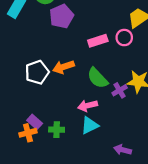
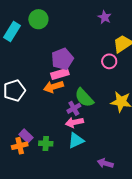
purple pentagon: (62, 16) -> (62, 59), moved
pink rectangle: (98, 41) -> (60, 74), moved
white pentagon: (37, 72) -> (14, 91), moved
purple cross: (120, 90) -> (74, 108), moved

